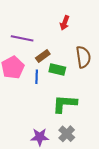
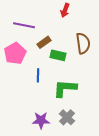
blue line: (37, 77) -> (38, 75), moved

